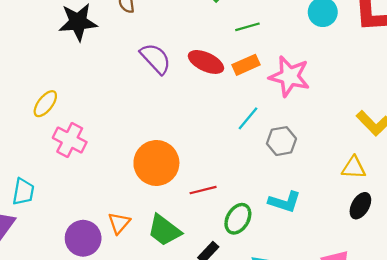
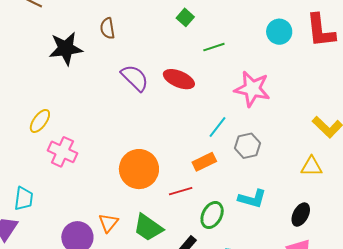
orange rectangle: (246, 65) -> (204, 162), moved
black ellipse: (360, 206) -> (301, 215), moved

